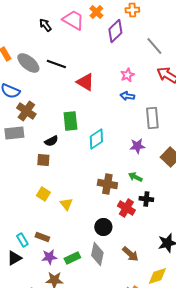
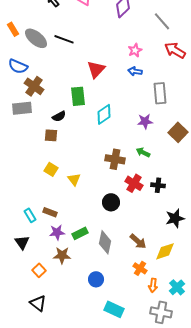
red triangle: (85, 82) -> (96, 69), moved, turned 42
black cross: (146, 199) -> (158, 185), moved
gray diamond: (97, 254) -> (105, 242), moved
brown arrow: (130, 254) -> (138, 241), moved
black triangle: (14, 258) -> (22, 242), moved, turned -35

